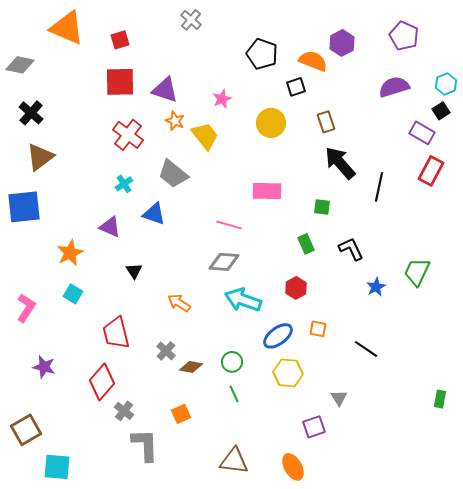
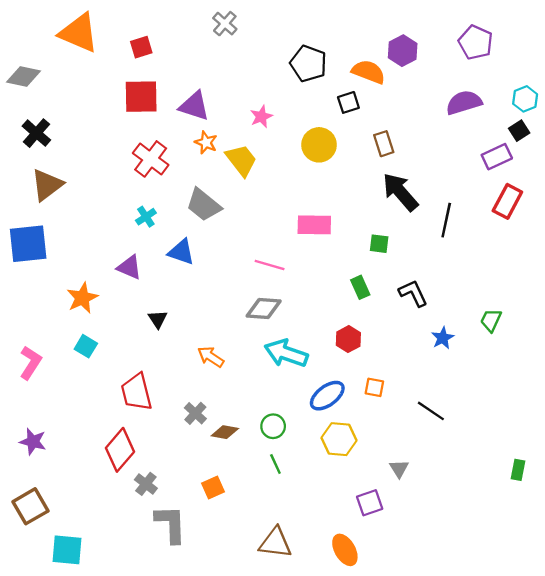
purple rectangle: (422, 133) -> (497, 157), turned -55
green trapezoid: (417, 272) -> (491, 320), size x0.7
purple star: (44, 367) -> (33, 442), moved

